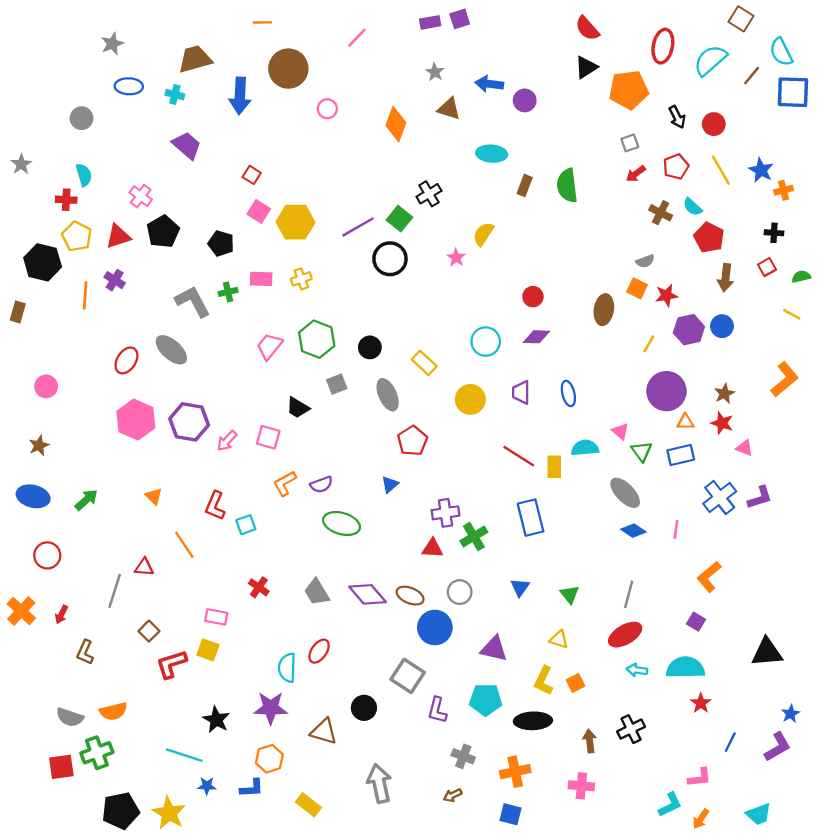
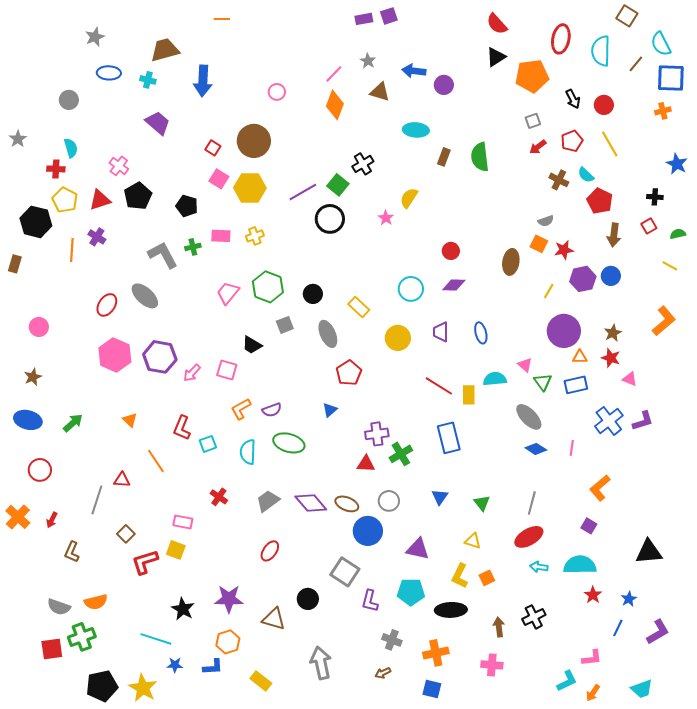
pink line: (357, 38) -> (334, 74), moved
cyan semicircle: (710, 60) -> (601, 51), turned -48
brown circle: (288, 69) -> (254, 141), moved
blue star: (761, 170) -> (677, 164), moved
orange cross: (783, 190) -> (663, 111), moved
gray trapezoid: (317, 592) -> (268, 501), turned 85
cyan semicircle: (287, 668) -> (248, 452), moved
blue star: (791, 714) -> (629, 599), moved

